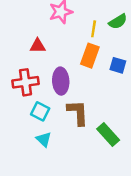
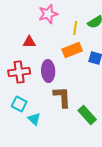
orange rectangle: (90, 56) -> (72, 50), turned 48
cyan square: (40, 111) -> (19, 104), moved

